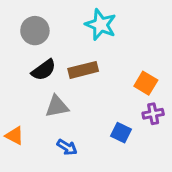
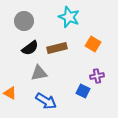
orange square: (146, 83) -> (93, 44), moved
purple cross: (153, 114) -> (97, 76), moved
blue arrow: (67, 147) -> (46, 101), size x1.5

